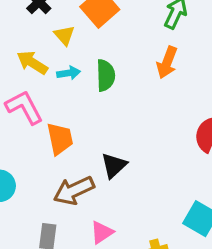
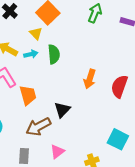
yellow triangle: (64, 35) -> (36, 33), moved
orange arrow: (167, 62) -> (90, 79), moved

